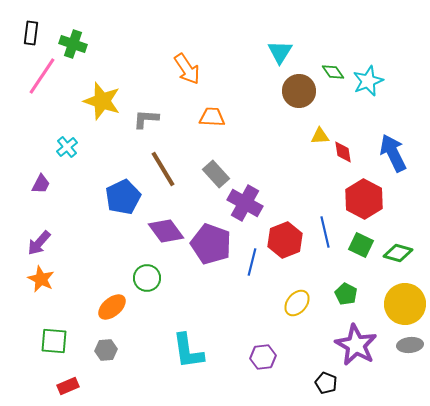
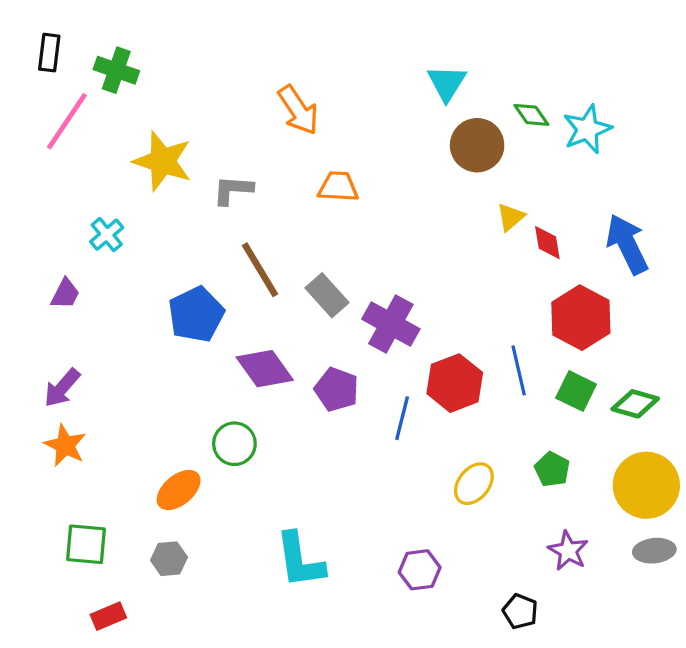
yellow triangle: (320, 136) -> (511, 217), turned -36
gray rectangle: (216, 174) -> (327, 295), moved
purple pentagon: (211, 244) -> (337, 389), size x0.7
purple star: (356, 345) -> (568, 551), size x0.6

